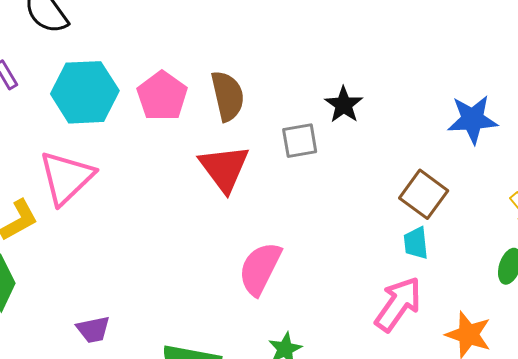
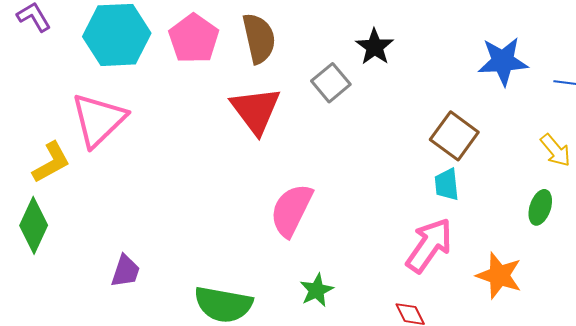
gray square: (300, 141) -> (331, 83), turned -30
purple trapezoid: (93, 330) -> (125, 271), turned -60

